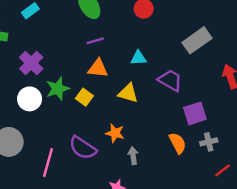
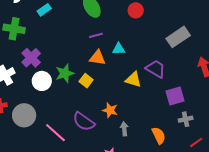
cyan triangle: (138, 58) -> (119, 49), moved
purple cross: (31, 63) -> (31, 58), moved
yellow triangle: (128, 93) -> (133, 80), moved
orange semicircle: (178, 143) -> (159, 135), moved
pink line: (48, 162) -> (55, 133), turned -65

